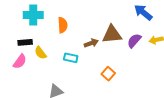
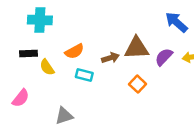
orange semicircle: (63, 25) -> (74, 51), moved, turned 63
pink semicircle: (20, 61) -> (21, 98), moved
orange square: (108, 74) -> (138, 84), moved

